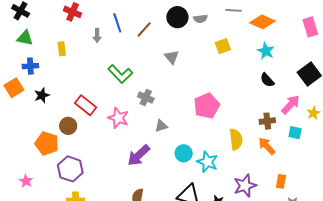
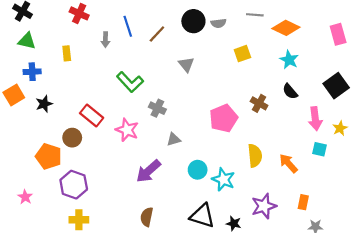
pink arrow: (291, 105) -> (315, 119), turned 130
brown cross: (267, 121) -> (259, 103), moved, turned 35

